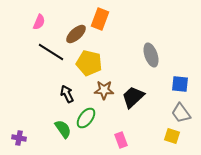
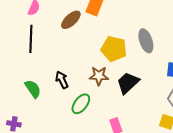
black line: (51, 52) -> (31, 39), moved, turned 60
yellow pentagon: (89, 63) -> (114, 49), moved
green semicircle: (63, 129) -> (33, 89), moved

